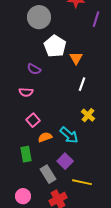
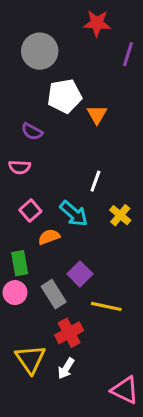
white pentagon: (55, 46) -> (64, 96), turned 30
white line: (82, 84) -> (95, 181), moved
yellow cross: (88, 115) -> (120, 215), moved
cyan arrow: (69, 135) -> (74, 214), moved
pink circle: (23, 196) -> (15, 293), moved

